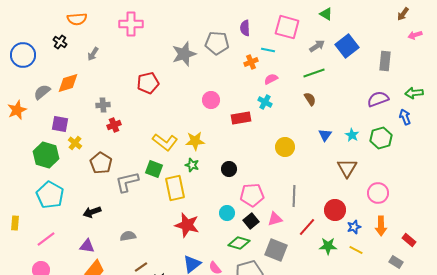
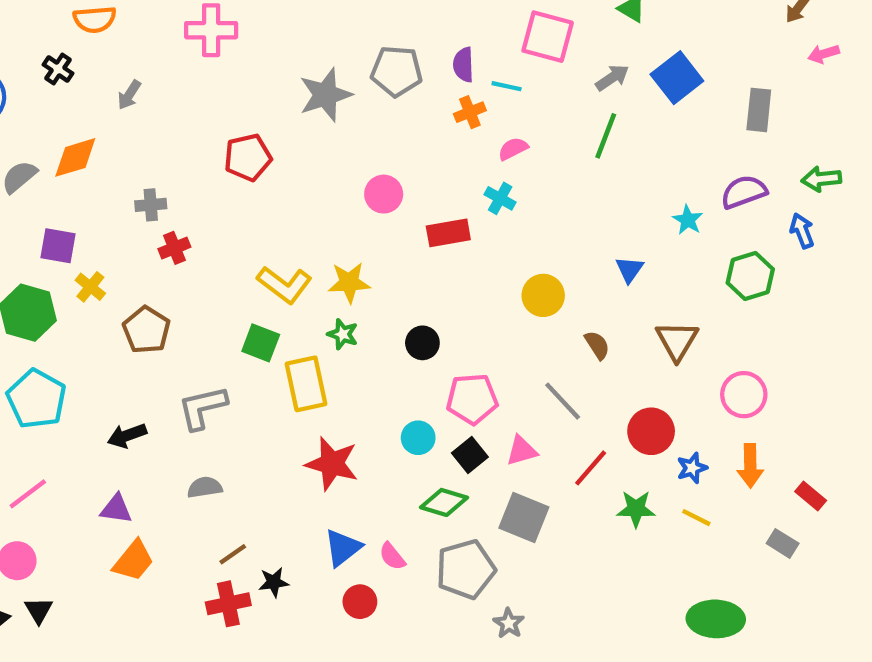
purple semicircle: (245, 28) -> (463, 65), moved
green line: (314, 73) -> (606, 136), turned -50
brown semicircle: (310, 99) -> (597, 345), moved
cyan star: (352, 135) -> (688, 220), moved
gray L-shape: (127, 182) -> (202, 408), moved
gray line: (294, 196) -> (563, 401), turned -45

